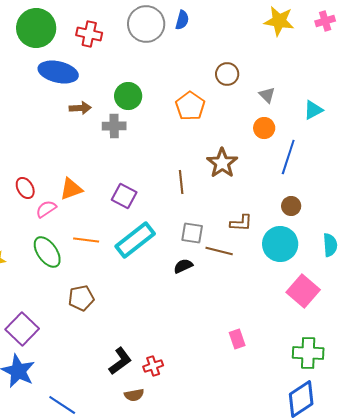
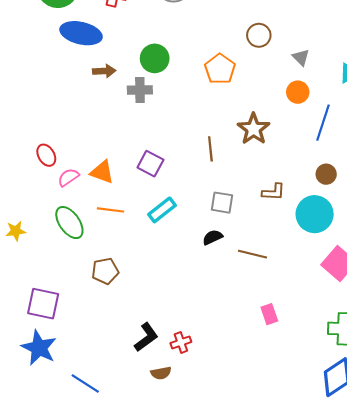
orange triangle: (71, 189) -> (102, 172), moved, turned 40
cyan rectangle: (135, 240) -> (162, 210), size x0.7
brown line: (219, 251) -> (253, 254), moved
purple square: (22, 329) -> (43, 304), turned -32

